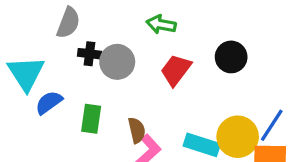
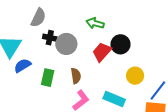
black circle: (231, 57) -> (120, 44), moved
brown semicircle: (137, 130) -> (76, 76), moved
yellow circle: (238, 137) -> (135, 76), moved, size x0.7

